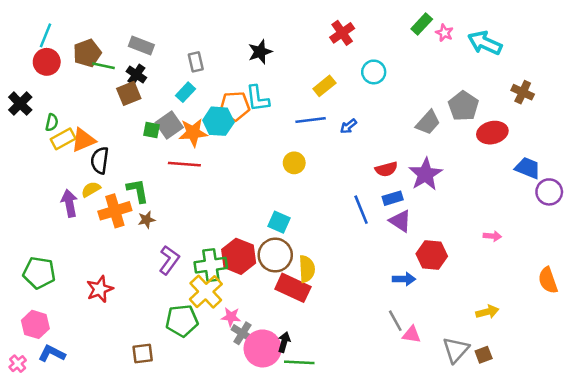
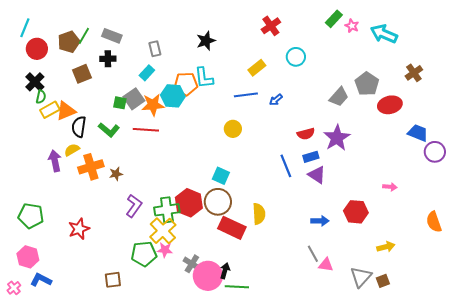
cyan line: (45, 35) -> (25, 28), moved
green line: (104, 66) -> (84, 36), moved, turned -72
black cross: (136, 74) -> (108, 59), turned -35
brown cross: (523, 92) -> (414, 73), turned 30
brown square: (129, 93) -> (82, 74), moved
black cross: (20, 104) -> (35, 82), moved
green L-shape: (138, 191) -> (109, 130), moved, turned 140
red hexagon: (432, 255) -> (356, 212), moved
yellow semicircle: (307, 269) -> (259, 214), moved
pink star: (231, 317) -> (165, 250), moved

